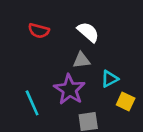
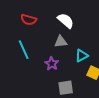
purple star: (69, 89) -> (52, 64), size x0.6
cyan line: (32, 103) -> (24, 50), moved

